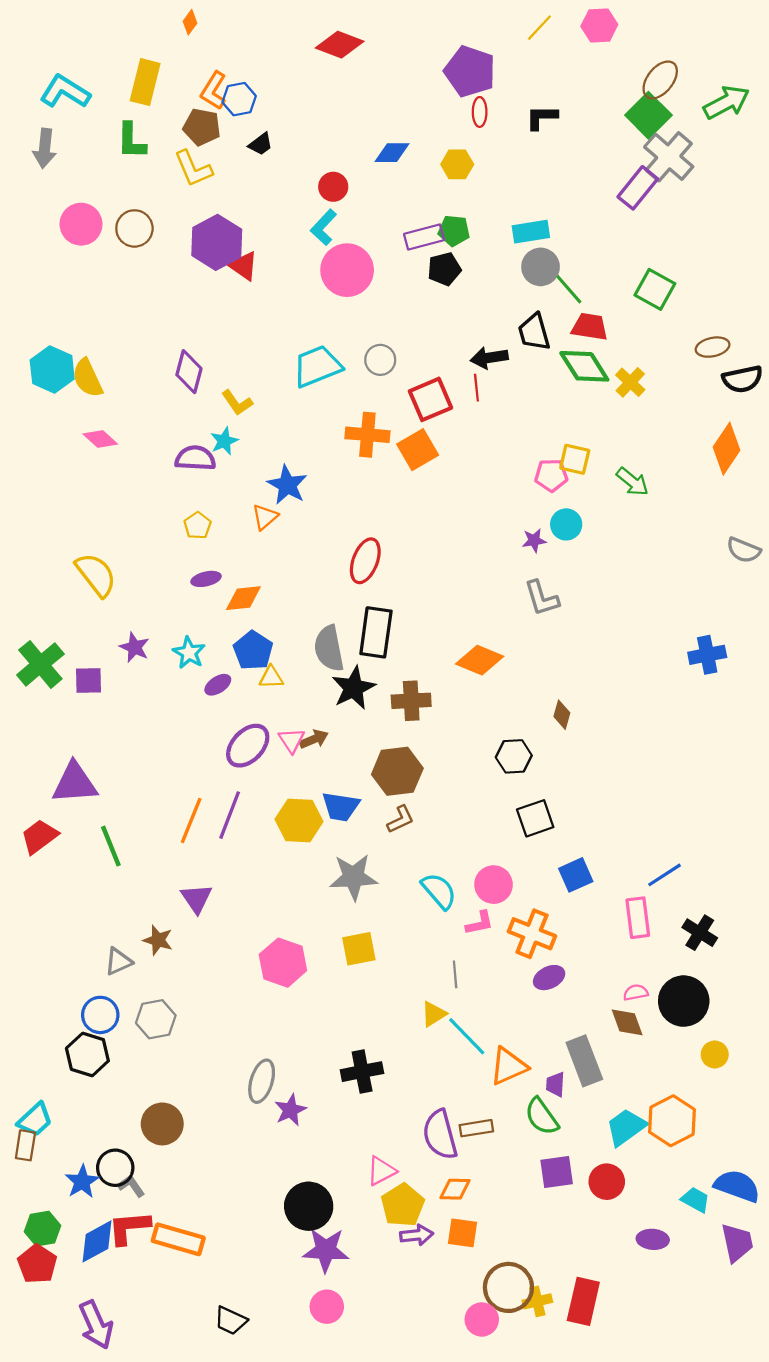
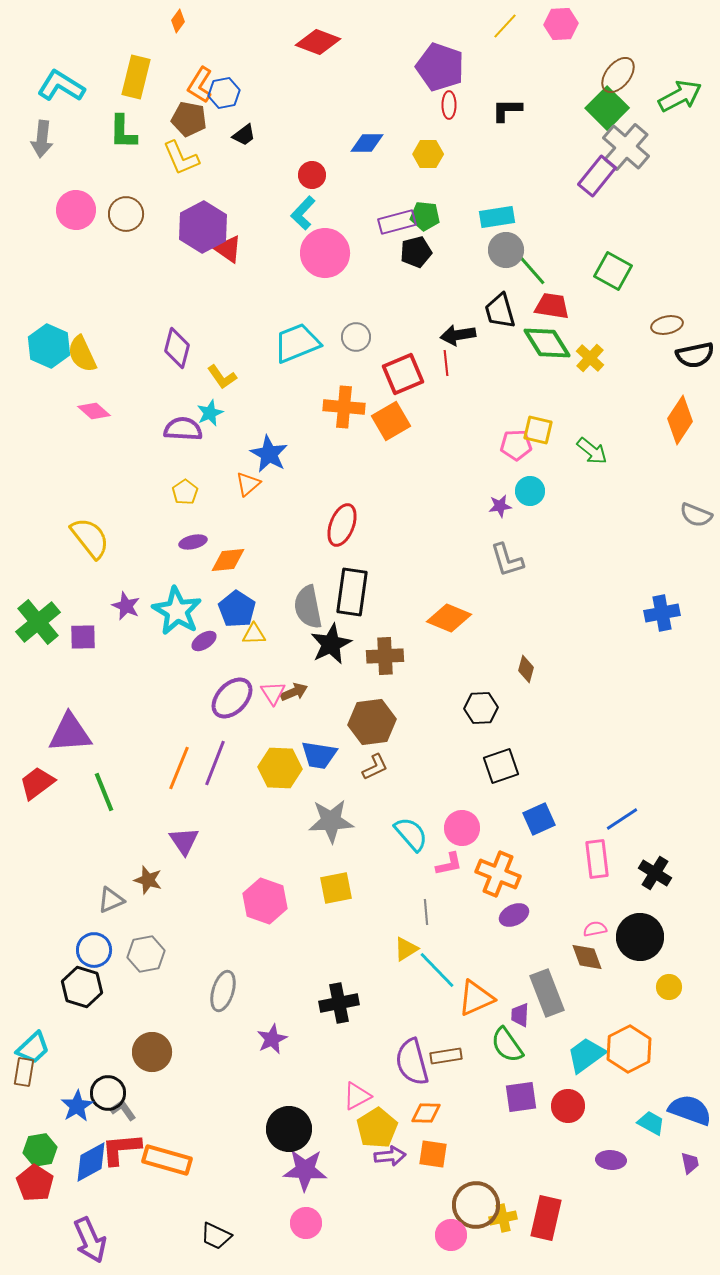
cyan star: (189, 653) -> (177, 611), size x1.6
gray ellipse: (262, 1081) -> (223, 991), moved
purple trapezoid: (737, 1243) -> (690, 1163), size x0.6

